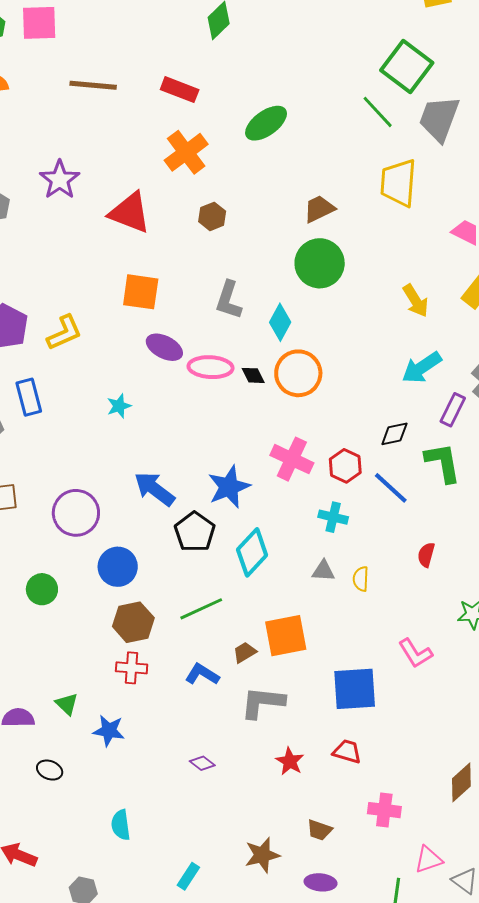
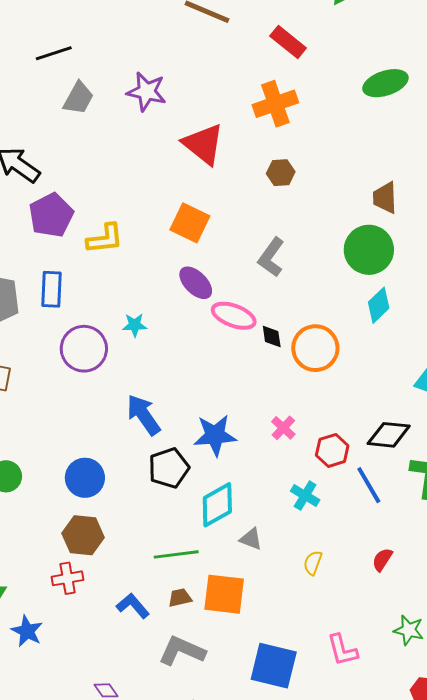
green ellipse: (266, 123) -> (385, 83), moved
purple star: (60, 180) -> (147, 92), turned 30
brown trapezoid: (319, 209) -> (385, 198), turned -84
cyan diamond: (280, 322) -> (379, 305), moved
black diamond: (394, 434) -> (389, 435), size x1.4
pink cross: (292, 459) -> (283, 428), size x0.6
purple circle: (76, 513) -> (84, 349), moved
gray triangle: (323, 571) -> (251, 539), moved
green line: (201, 609) -> (176, 554), moved
red cross: (132, 668) -> (68, 578), turned -32

